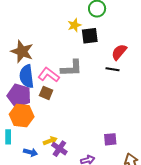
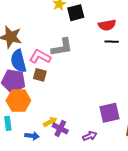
red semicircle: (119, 52) -> (107, 25), turned -132
black line: (112, 69) -> (112, 42), moved
purple square: (110, 139) -> (109, 113), size x1.5

